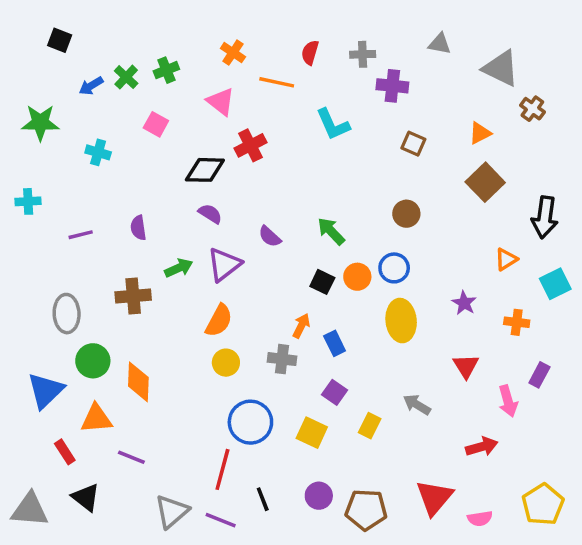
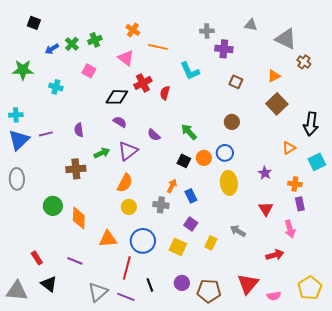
red semicircle: (310, 53) -> (165, 93), moved
gray ellipse: (67, 314) -> (17, 179), moved
purple rectangle: (539, 375) -> (300, 204), moved, turned -40
blue triangle: (46, 391) -> (19, 140), moved
orange triangle: (96, 419) -> (108, 239), moved

